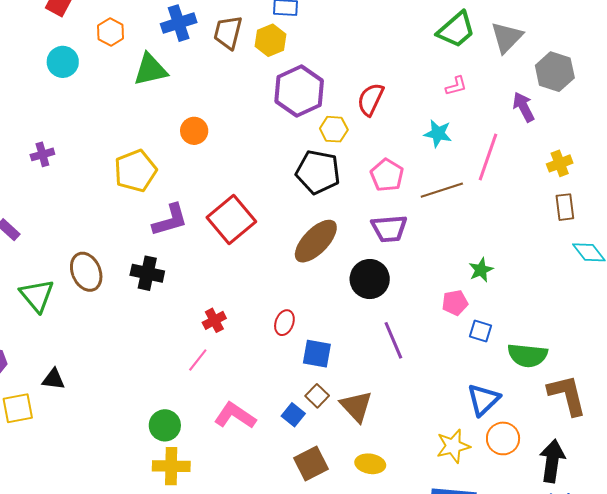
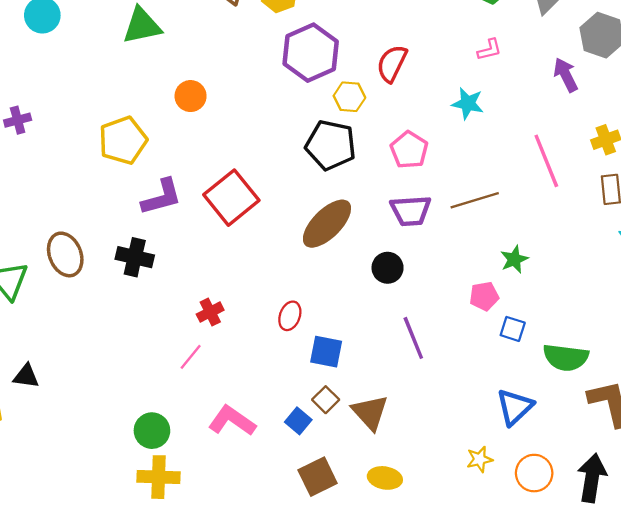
pink line: (488, 157) -> (546, 161), moved, turned -42
brown line: (442, 190) -> (475, 200), moved
black circle: (370, 279) -> (388, 268), size x0.7
orange circle: (503, 438) -> (534, 473), moved
yellow star: (453, 446) -> (480, 459), size x0.7

